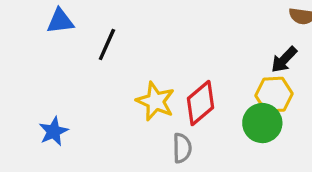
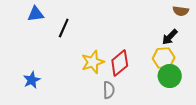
yellow star: (155, 101) -> (93, 62), turned 30
green circle: (262, 123) -> (170, 76), moved

